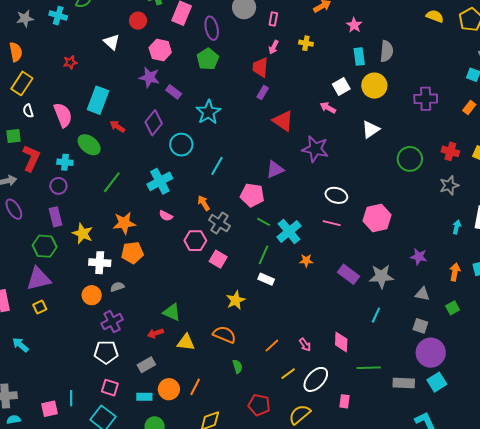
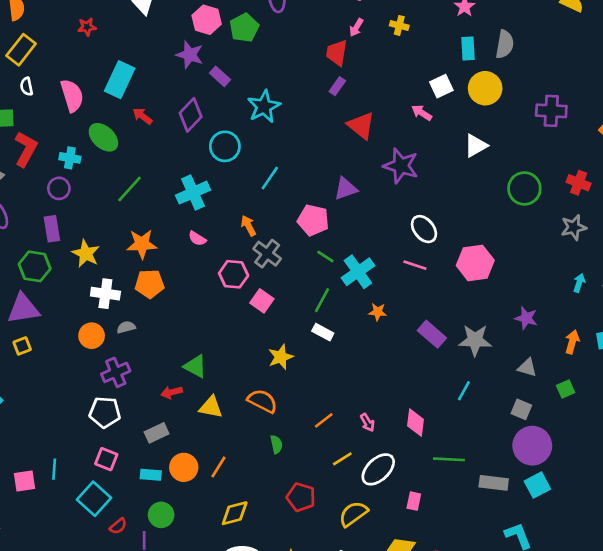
green pentagon: (208, 59) -> (244, 28), moved
white ellipse: (336, 195) -> (424, 229), turned 30

